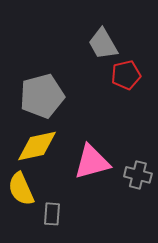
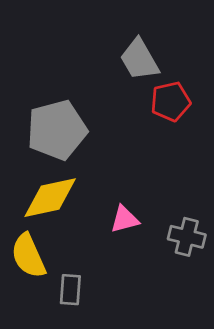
pink triangle: (92, 162) -> (125, 219), size x0.6

